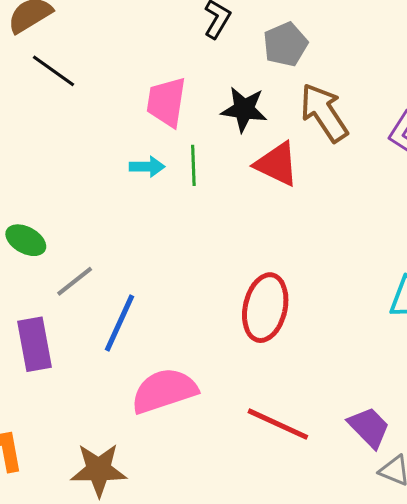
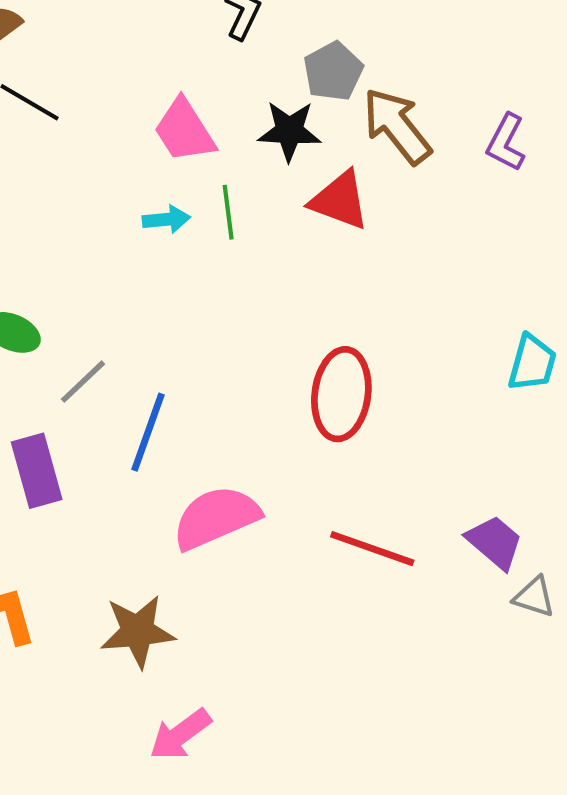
gray pentagon: (285, 44) -> (333, 71), moved
pink trapezoid: (166, 102) -> (184, 130), turned -36

